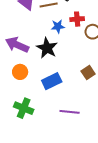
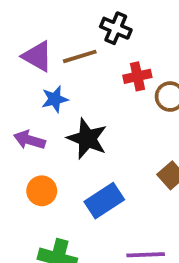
blue star: (58, 26) -> (55, 99), moved
purple arrow: (17, 45) -> (29, 140), size x0.7

